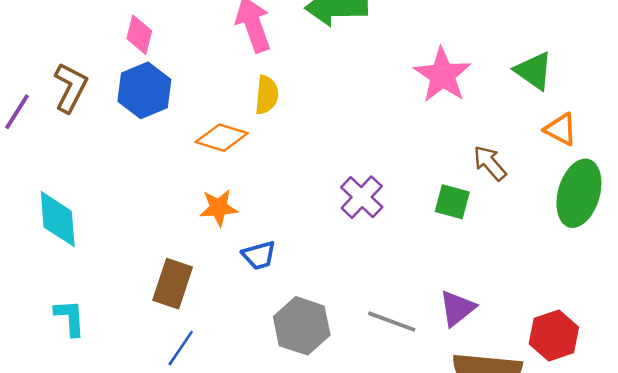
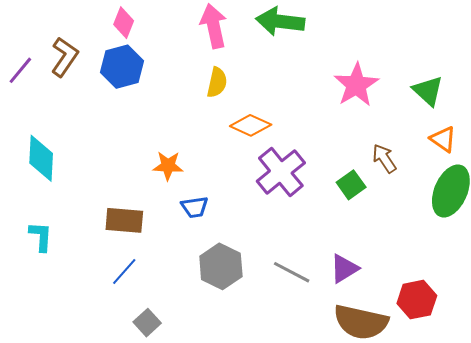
orange diamond: (222, 138) -> (251, 125), moved
purple cross: (362, 197) -> (281, 172), size x1.4
green square: (452, 202) -> (351, 185), turned 32
brown rectangle: (173, 284) -> (124, 220), turned 69

